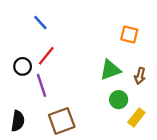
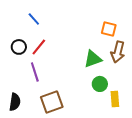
black circle: (23, 66) -> (19, 47), moved
brown arrow: (140, 76) -> (118, 52), moved, size x1.5
yellow rectangle: (136, 117) -> (115, 99), turned -42

